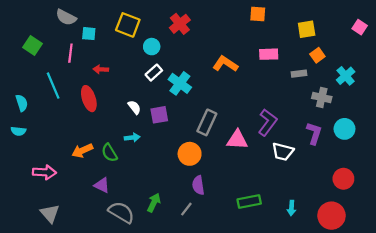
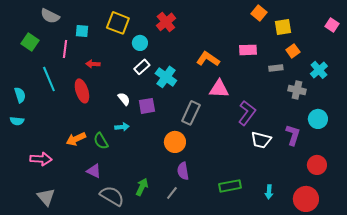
orange square: (258, 14) -> (259, 13), moved, turned 35
gray semicircle: (66, 17) -> (50, 16), moved
purple L-shape: (314, 133) -> (293, 135), moved
pink triangle: (237, 140) -> (219, 89), moved

